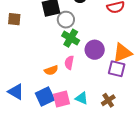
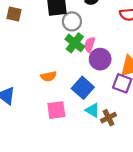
pink semicircle: (69, 63) -> (90, 45), moved
blue square: (45, 96) -> (83, 88), moved, turned -30
cyan triangle: (82, 98) -> (92, 110), moved

